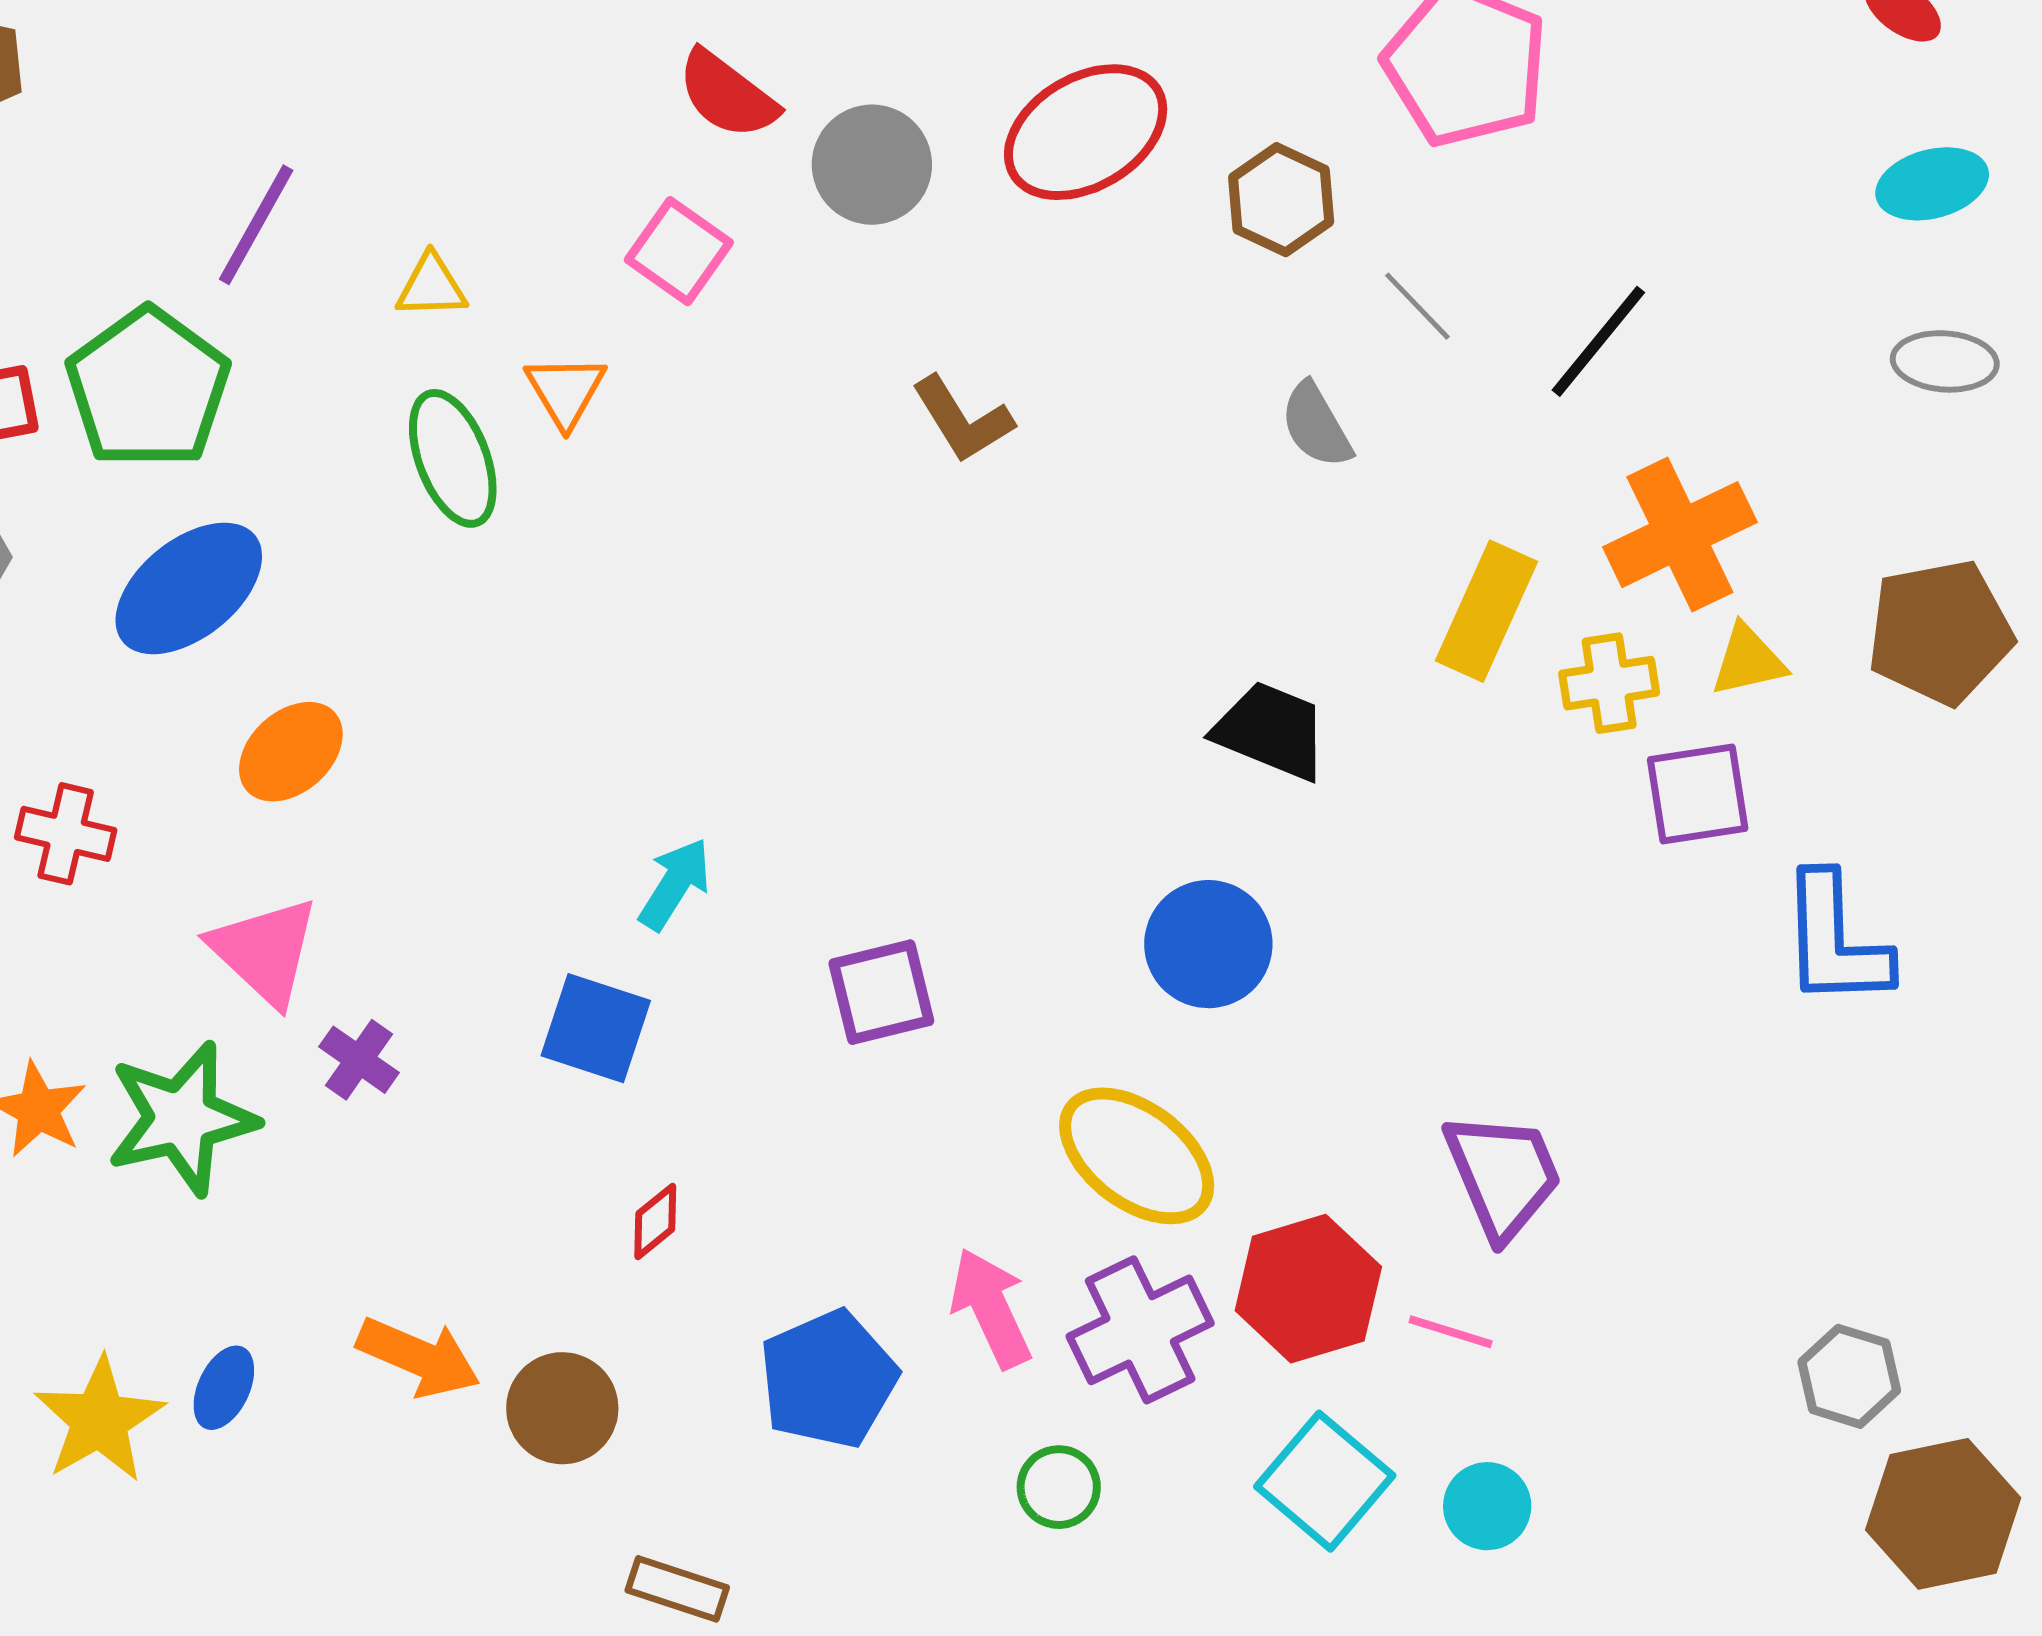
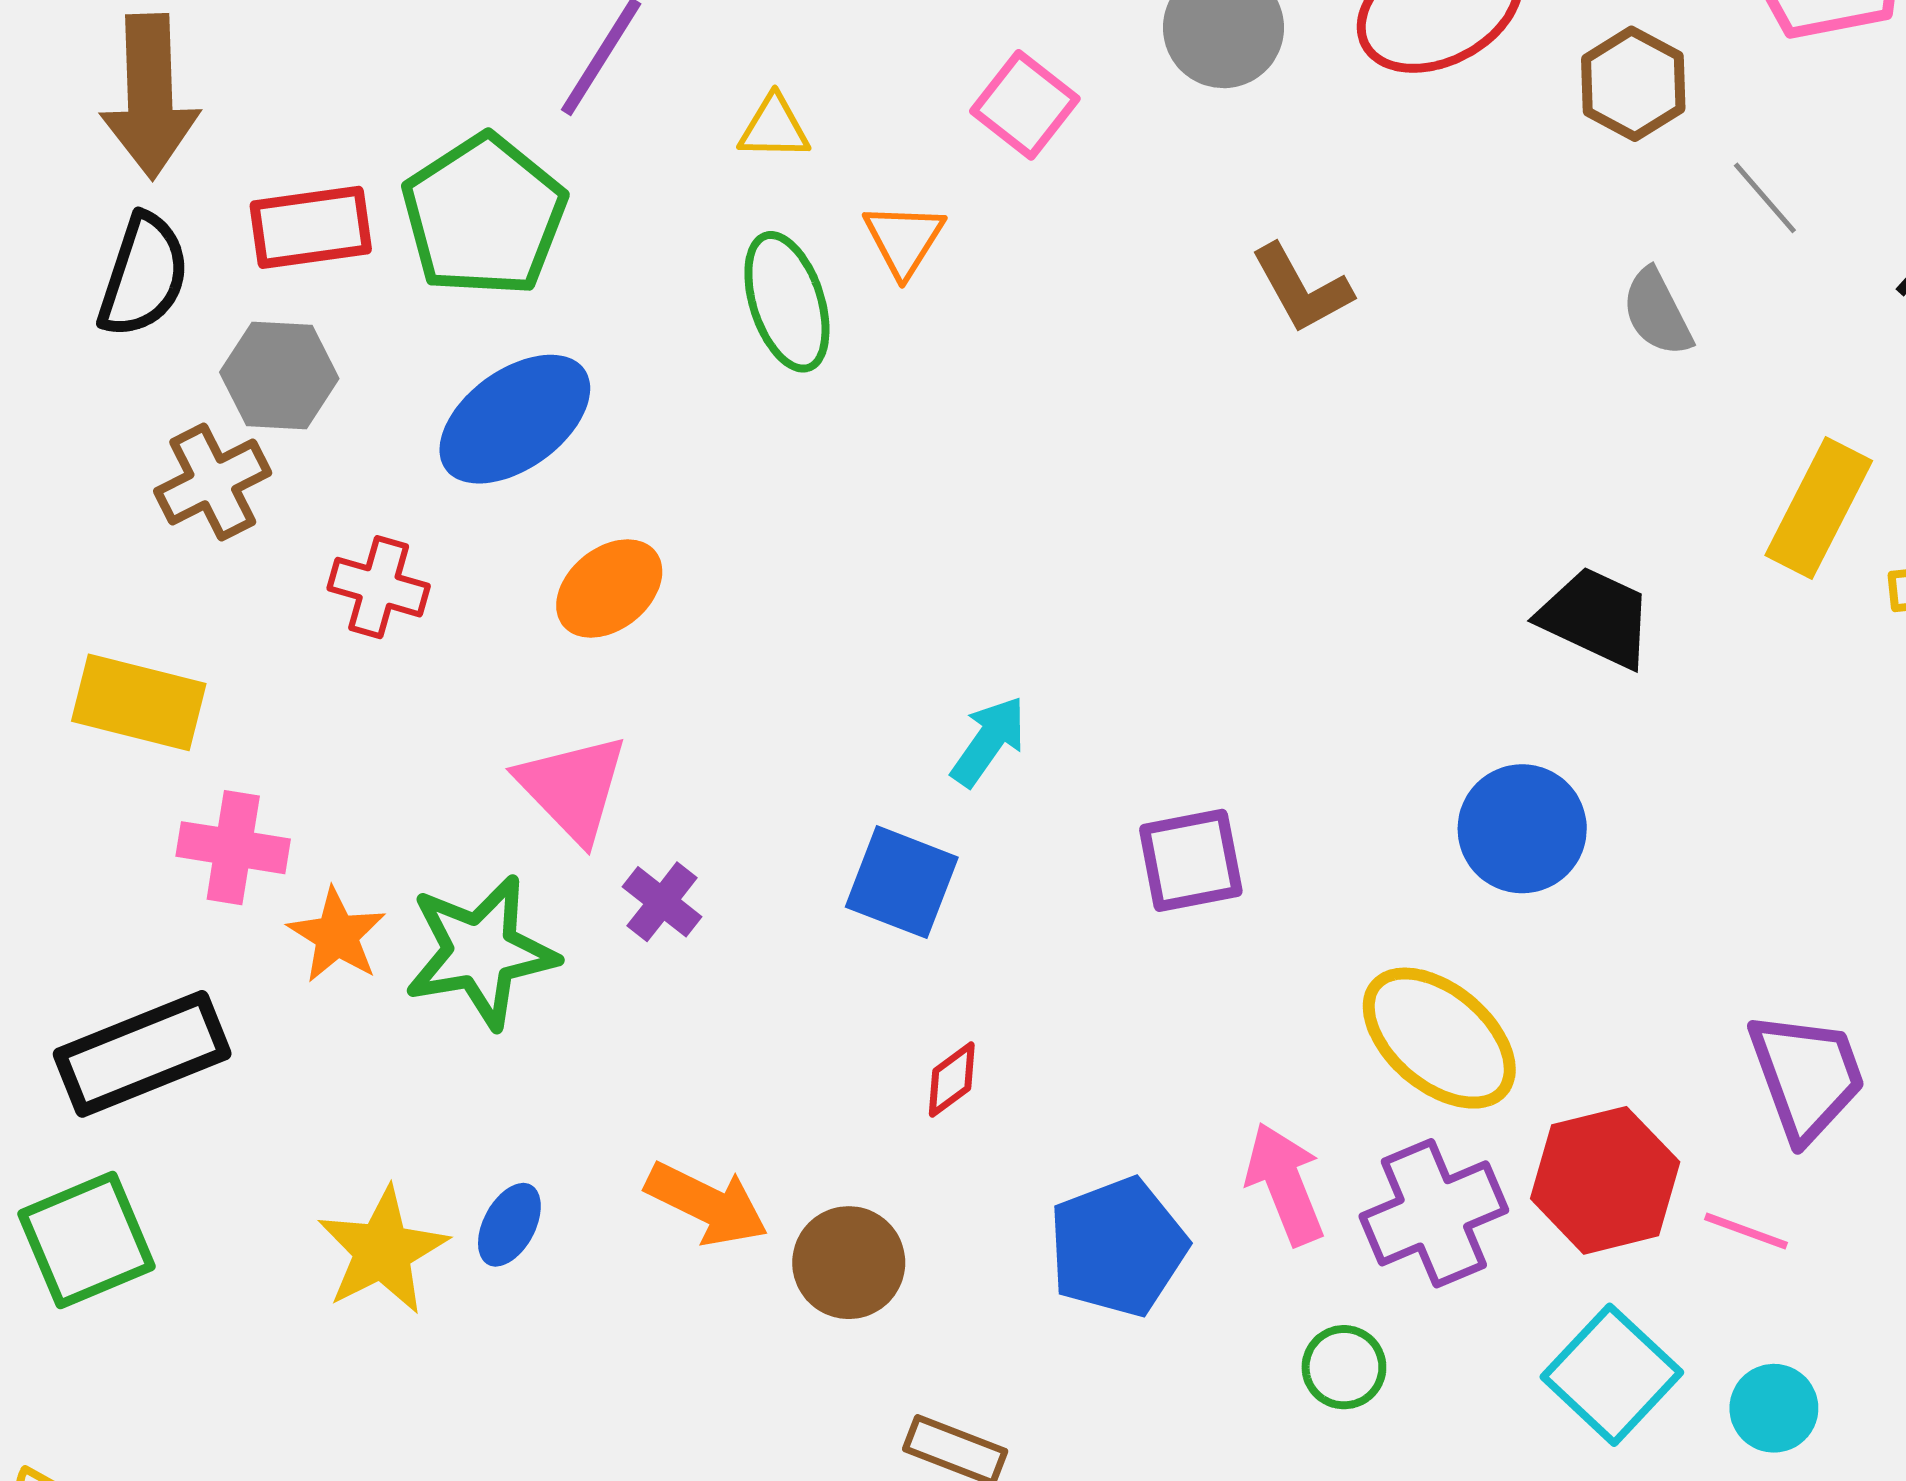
red cross: (66, 834) -> (379, 587), moved

